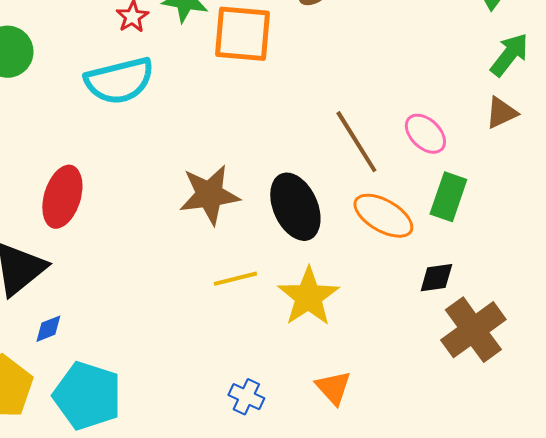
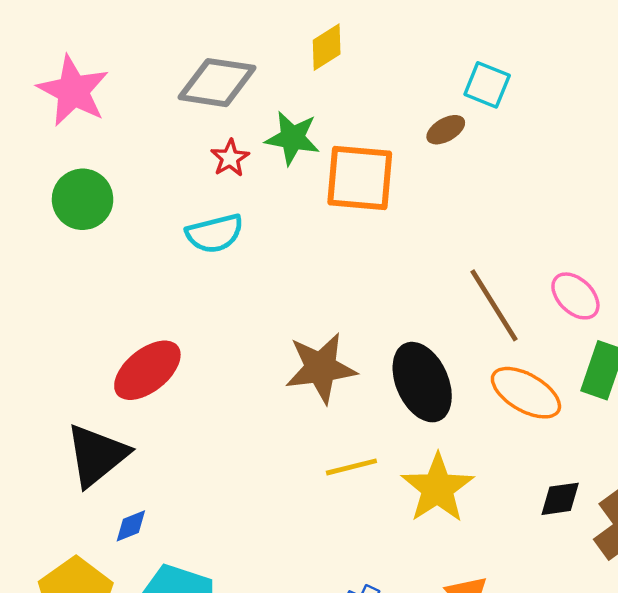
cyan semicircle: (119, 81) -> (215, 233), size x0.7
red ellipse: (62, 197) -> (147, 370), turned 34
black diamond: (436, 278) -> (560, 499), moved

